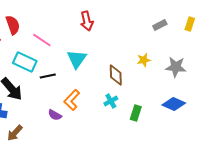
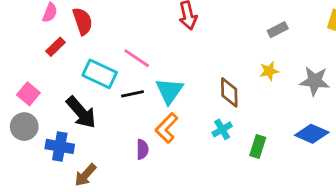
gray rectangle: (160, 25) -> (278, 30), moved
pink line: (42, 40) -> (137, 58), moved
cyan triangle: (77, 59) -> (169, 91), moved
purple semicircle: (55, 115) -> (142, 149), turned -120

